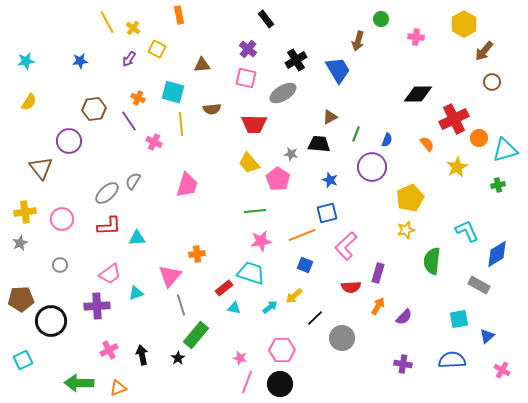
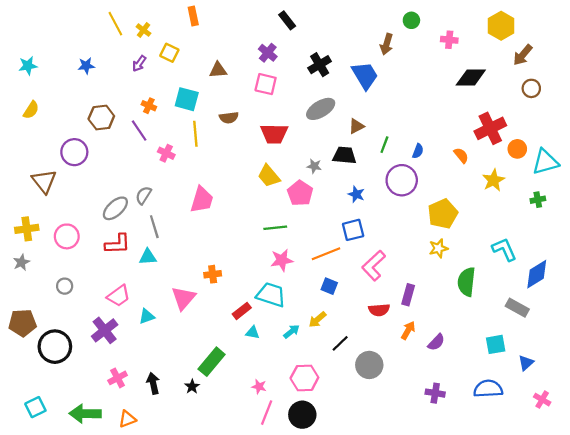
gray ellipse: (283, 93) -> (321, 109), moved
black diamond: (418, 94) -> (471, 78), moved
gray line: (181, 305) -> (154, 227), moved
purple cross: (97, 306) -> (105, 330), turned -35
cyan square: (23, 360) -> (35, 407), moved

